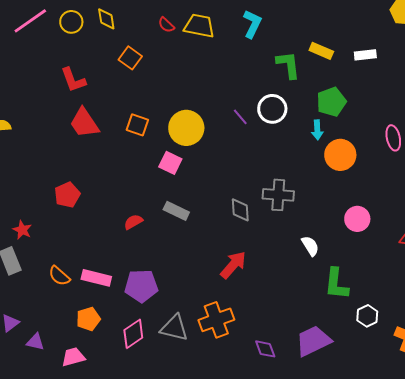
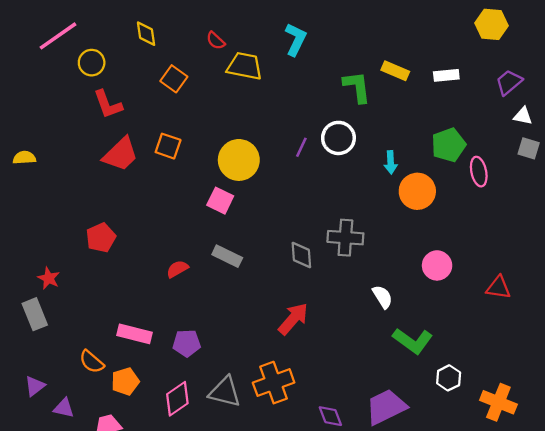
yellow circle: (71, 22) -> (92, 63), moved
cyan L-shape: (252, 24) -> (296, 39), moved
yellow trapezoid: (199, 26) -> (245, 66), moved
green pentagon: (331, 102) -> (449, 145), moved
purple line: (240, 117) -> (301, 147), turned 66
red trapezoid: (84, 123) -> (121, 154), turned -100
orange square: (137, 125) -> (168, 146), moved
orange semicircle: (59, 276) -> (92, 362), moved
green L-shape: (336, 284) -> (413, 341), turned -60
purple pentagon: (141, 286) -> (187, 343), size x0.7

